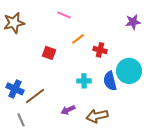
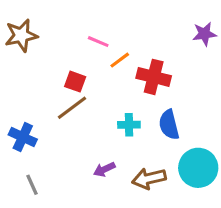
pink line: (64, 15) -> (98, 42), moved
red cross: (100, 50) -> (154, 77), size x1.5
cyan circle: (129, 71) -> (198, 168), moved
brown line: (35, 96) -> (72, 108), moved

